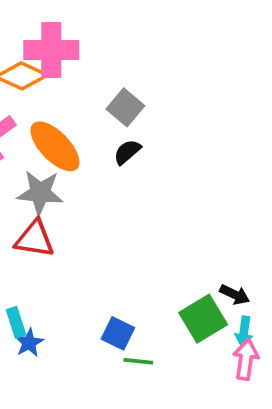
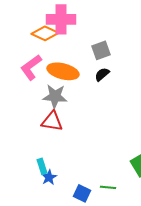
gray square: (125, 107) -> (101, 50), turned 30
orange ellipse: (55, 146) -> (63, 71), turned -32
blue square: (118, 333) -> (82, 193), moved

